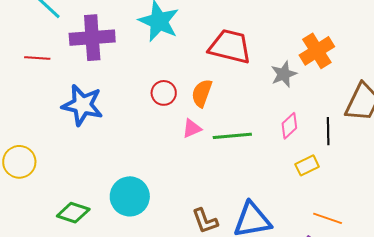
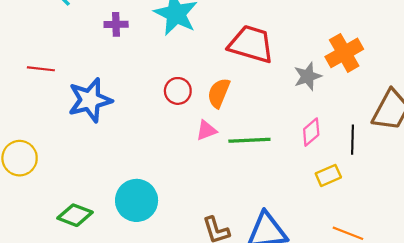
purple cross: (92, 38) -> (116, 24), moved, size x0.5
red line: (37, 58) -> (41, 69), moved
blue star: (82, 105) -> (90, 100), turned -30

